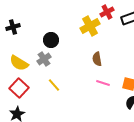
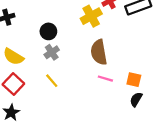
gray cross: (44, 59) -> (52, 52), moved
brown semicircle: (97, 59) -> (99, 52), size x1.6

